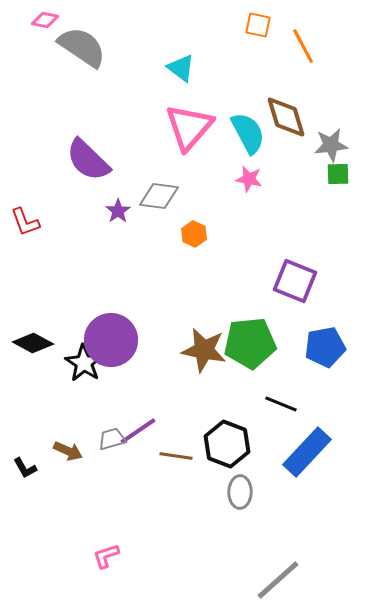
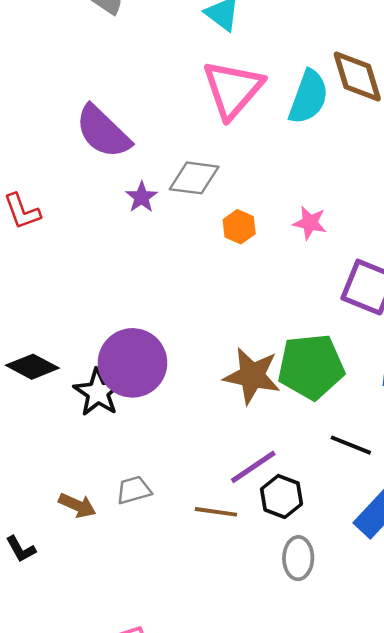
cyan semicircle: (248, 133) -> (308, 97), turned 48
pink star: (249, 179) -> (310, 223), moved
purple line: (138, 431) -> (253, 467), moved
black hexagon: (227, 444) -> (281, 496), size x0.7
black L-shape: (25, 468) -> (21, 549), moved

